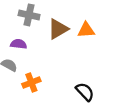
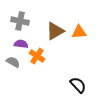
gray cross: (29, 15) -> (20, 21), moved
orange cross: (31, 82) -> (37, 56), moved, turned -35

